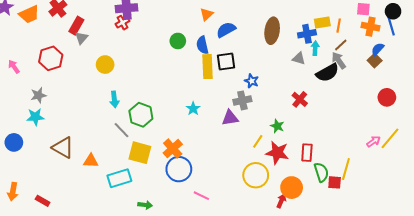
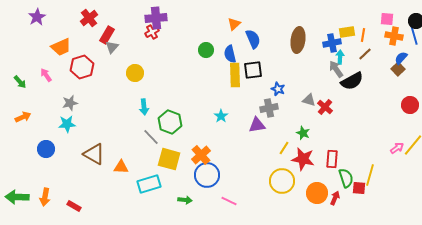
orange trapezoid: (29, 14) -> (61, 47), moved
blue semicircle: (226, 30) -> (253, 39), turned 96
gray triangle: (299, 58) -> (309, 100), moved
gray arrow: (339, 60) -> (336, 69), moved
red arrow: (281, 201) -> (335, 198), moved
green arrow: (145, 205) -> (185, 200), moved

